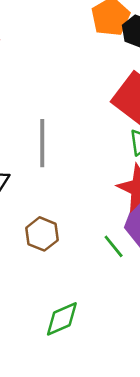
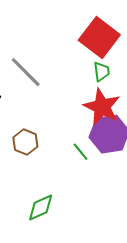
gray line: (42, 143) -> (26, 72), turned -45

